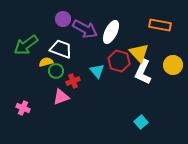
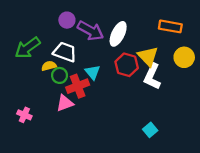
yellow circle: (173, 65) -> (184, 57), moved
cyan triangle: (97, 71) -> (93, 72), moved
red cross: (73, 81) -> (78, 86), size x1.5

